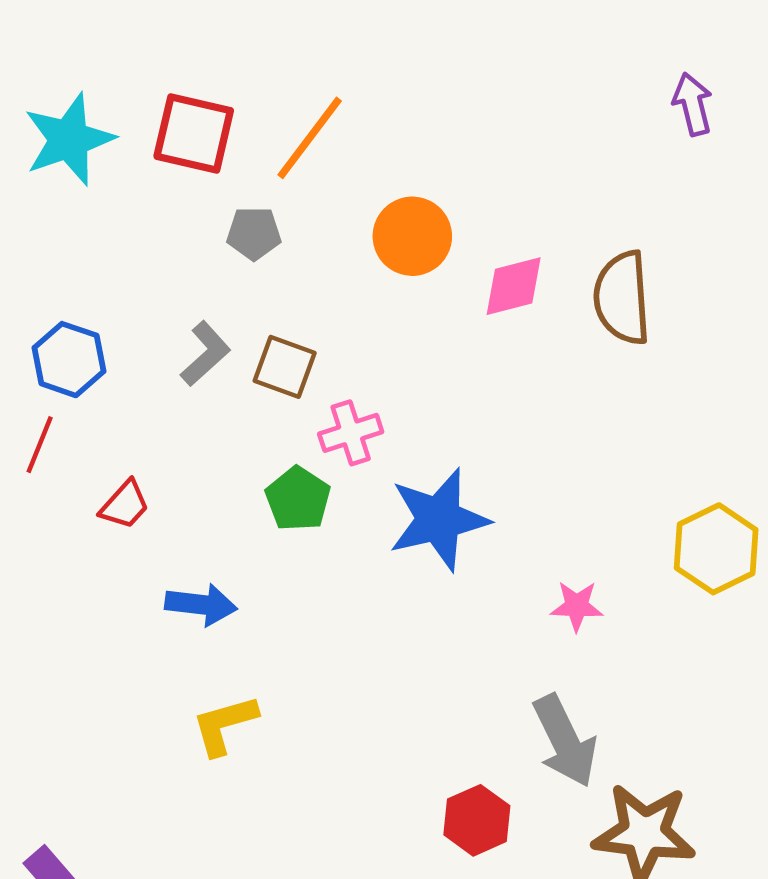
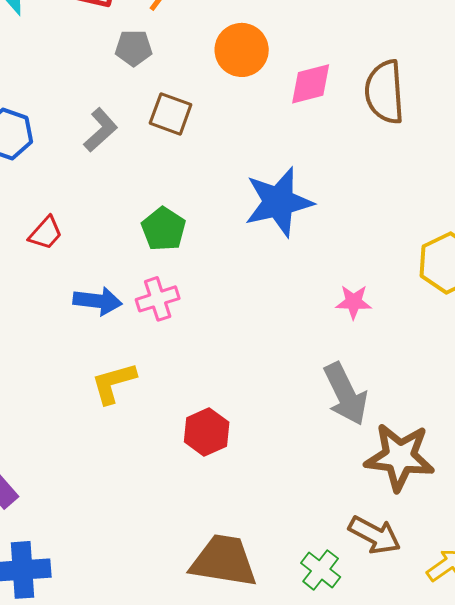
brown square: (285, 367) -> (171, 114), moved
pink cross: (351, 433) -> (158, 299), moved
blue star: (439, 519) -> (279, 202), moved
red hexagon: (477, 820) -> (207, 432), moved

